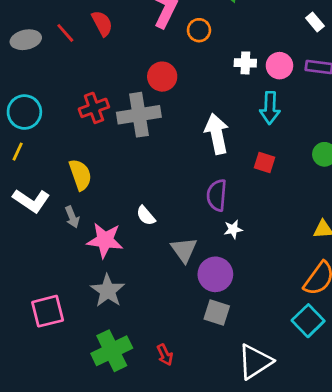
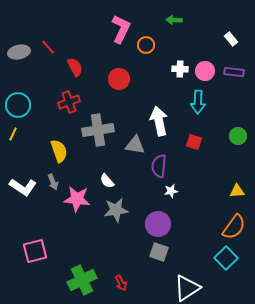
red semicircle: (102, 23) -> (75, 67), moved
gray cross: (139, 115) -> (98, 130), moved
white L-shape: (31, 201) -> (23, 187), moved
gray triangle: (184, 250) -> (135, 145), moved, turned -45
gray star: (108, 291) -> (116, 210), moved, turned 30

